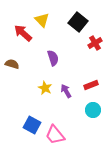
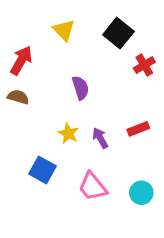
red arrow: (23, 33) -> (21, 60), moved, turned 78
cyan circle: (93, 110) -> (141, 193), moved
blue square: (32, 125) -> (42, 170), moved
pink trapezoid: (55, 135) -> (93, 187), moved

